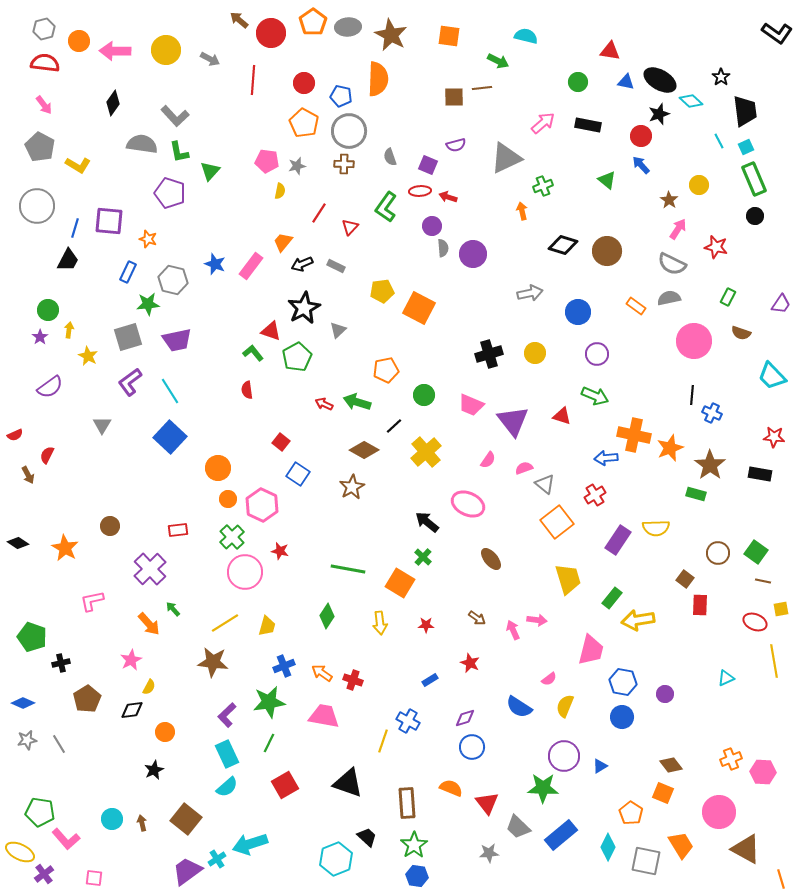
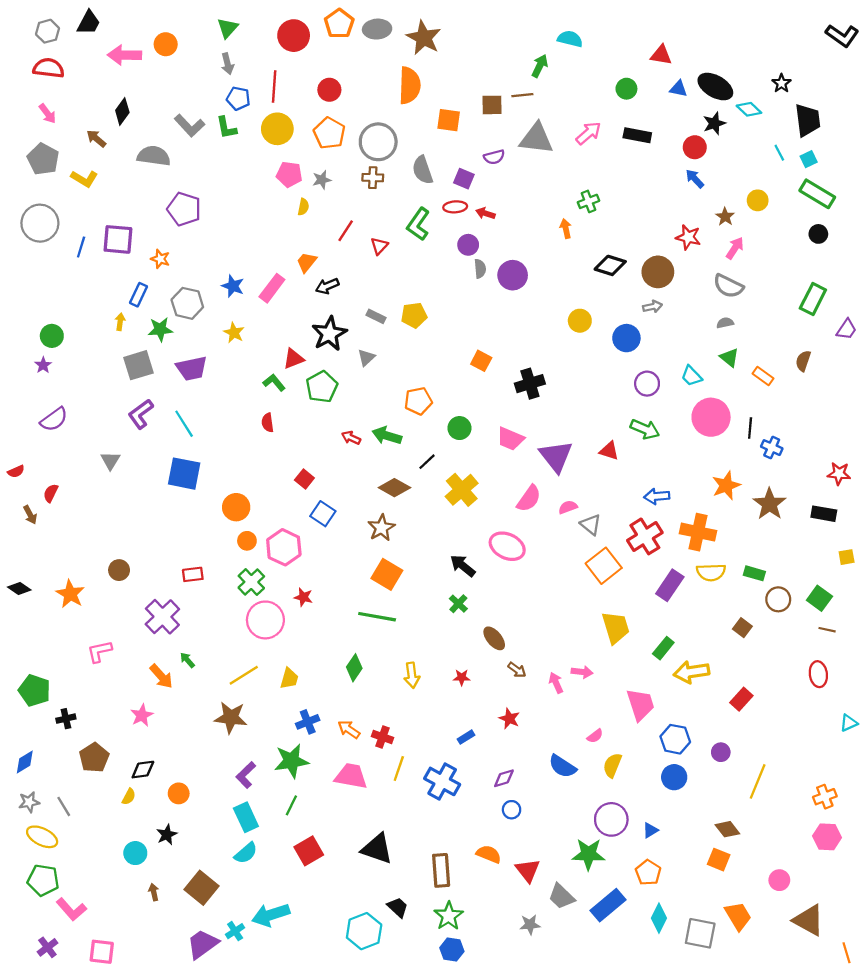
brown arrow: (239, 20) -> (96, 139), moved
orange square: (449, 36) -> (449, 120), moved
orange circle: (79, 41) -> (166, 44), moved
yellow circle: (166, 50) -> (277, 129), moved
gray arrow: (210, 59) -> (227, 64), turned 48
green arrow: (498, 61) -> (540, 66), turned -90
blue pentagon: (341, 96) -> (238, 98), moved
green L-shape: (179, 152) -> (226, 128), moved
gray semicircle: (390, 157) -> (423, 170), size x1.5
gray triangle: (506, 158) -> (536, 139), moved, turned 32
green triangle: (210, 171) -> (227, 28), moved
green rectangle: (754, 179) -> (817, 194), turned -36
green triangle: (607, 180) -> (729, 358), moved
red star: (716, 247) -> (688, 237), moved
black trapezoid: (68, 260) -> (89, 23), moved
gray rectangle: (336, 266) -> (376, 316), moved
gray arrow: (530, 293) -> (652, 307), moved, size x0.7
green rectangle: (728, 297) -> (813, 299), moved, size x1.6
gray semicircle: (669, 298) -> (725, 323), size x0.7
orange rectangle: (636, 306) -> (763, 376), moved
orange square: (419, 308) -> (481, 361), moved, size x0.6
yellow arrow: (69, 330) -> (120, 322), moved
red triangle: (271, 331) -> (294, 359), turned -40
brown semicircle: (741, 333) -> (803, 361), turned 90
pink circle: (694, 341) -> (711, 417), moved
yellow circle: (535, 353) -> (580, 321), moved
yellow star: (88, 356) -> (234, 333), moved
cyan trapezoid: (772, 376) -> (691, 376), moved, size x0.7
orange cross: (634, 435) -> (698, 532), moved
blue square: (170, 437) -> (184, 474), turned -32
pink semicircle: (488, 460) -> (529, 499), size x1.5
green rectangle: (696, 494) -> (754, 573), moved
red cross: (595, 495) -> (645, 536), size x1.5
brown ellipse: (491, 559) -> (494, 638), moved
orange square: (400, 583) -> (387, 574), moved
red rectangle: (700, 605) -> (741, 699), moved, turned 40
yellow square: (781, 609) -> (847, 557), moved
red ellipse: (755, 622) -> (818, 674), turned 60
pink trapezoid: (591, 650) -> (641, 705), turned -32
yellow line: (774, 661) -> (758, 781), moved, turned 32
cyan triangle: (726, 678) -> (849, 723), moved
yellow semicircle: (149, 687) -> (129, 797), moved
blue diamond: (23, 703) -> (25, 762), turned -55
blue cross: (408, 721) -> (442, 781), size x1.4
yellow line: (383, 741) -> (399, 768), moved
blue circle: (472, 747) -> (512, 810), size x0.7
orange cross: (731, 759) -> (825, 797), moved
pink circle: (719, 812) -> (779, 880), size x0.6
orange pentagon: (631, 813) -> (648, 873), moved
cyan circle: (112, 819) -> (135, 853), moved
yellow ellipse: (20, 852) -> (42, 837), moved
pink square: (94, 878) -> (102, 952), size x1.4

